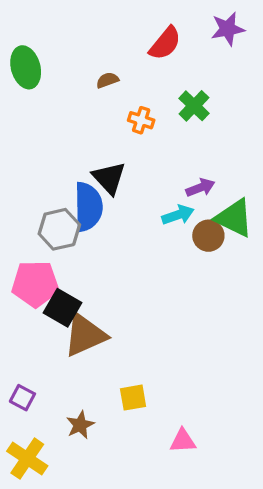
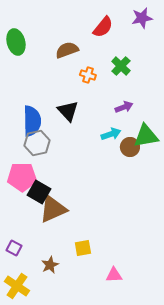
brown semicircle: (107, 80) -> (67, 50), size x1.6
purple arrow: (200, 188) -> (124, 107), moved
blue semicircle: (88, 207) -> (32, 121), moved
green triangle: (234, 218) -> (146, 136), turned -36

